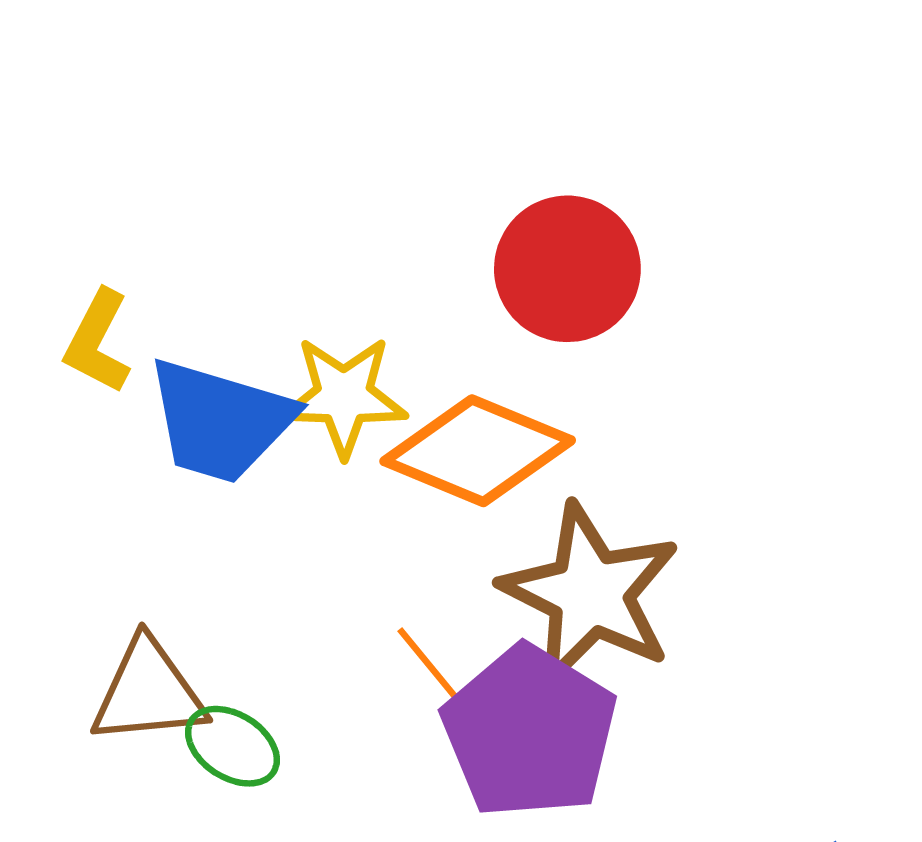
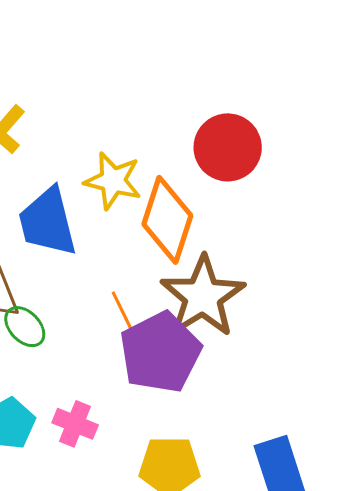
blue trapezoid: (220, 421) -> (48, 222), moved, turned 46
orange diamond: (478, 451) -> (167, 220), turned 72

